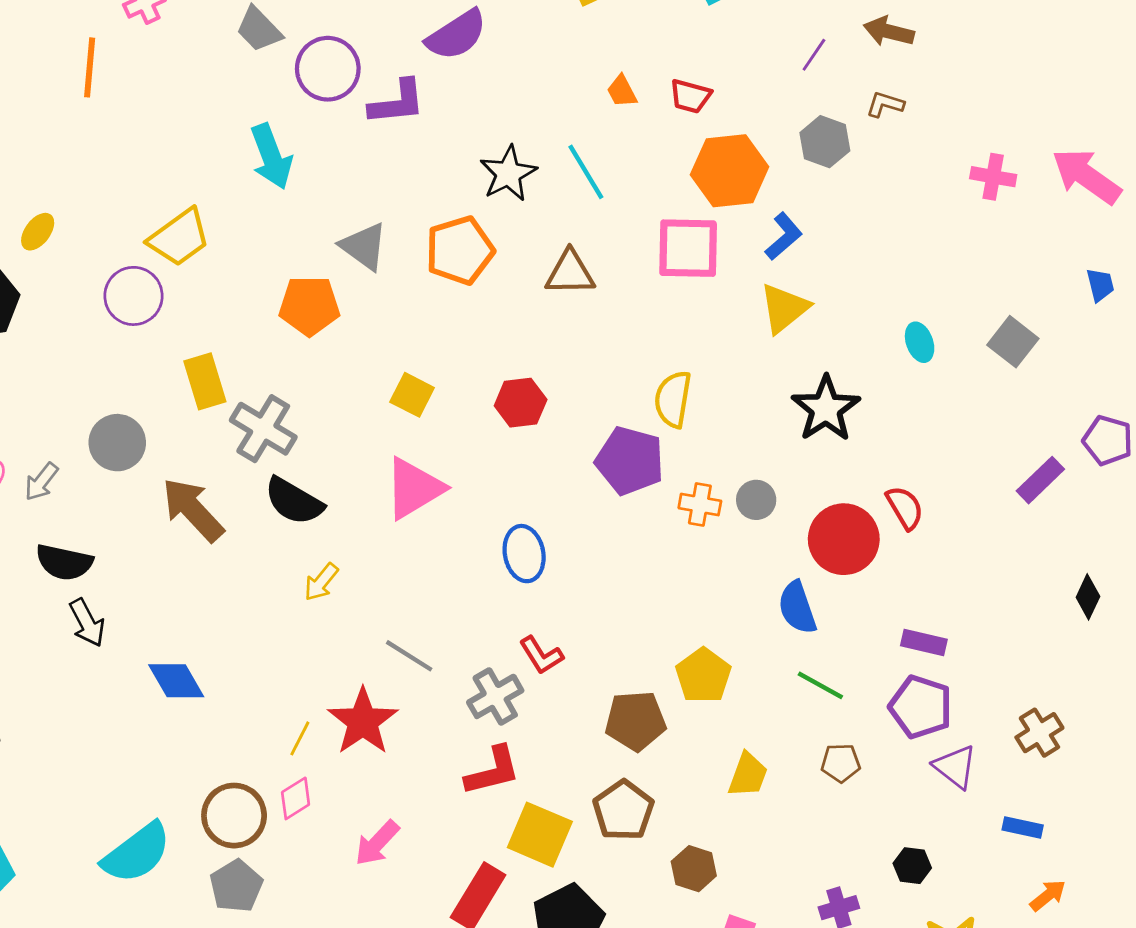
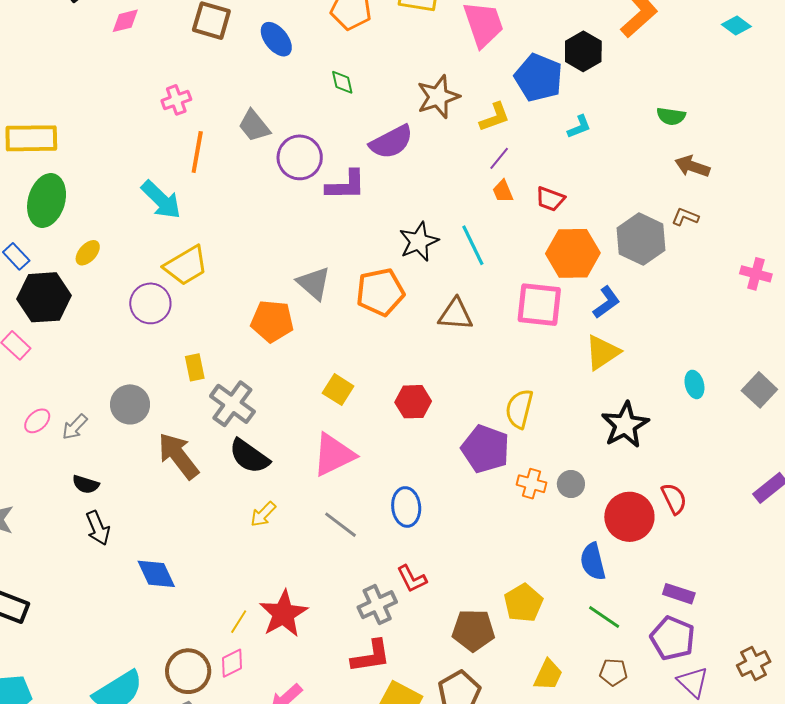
purple line: (814, 55) -> (499, 158), moved
orange line: (90, 67) -> (197, 152), moved
gray hexagon: (825, 142) -> (641, 239), size x1.4
cyan arrow: (271, 157) -> (161, 200), moved, turned -30
yellow rectangle: (205, 381) -> (195, 367), size x0.7
black semicircle: (64, 562) -> (86, 484), size x0.7
gray line: (409, 656) -> (340, 525), moved

